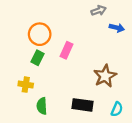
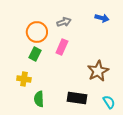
gray arrow: (99, 11) -> (64, 22), moved
blue arrow: (117, 28) -> (102, 18), moved
cyan semicircle: (117, 109) -> (109, 102), turned -56

